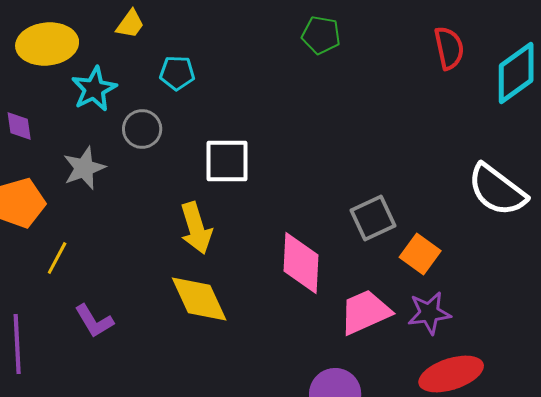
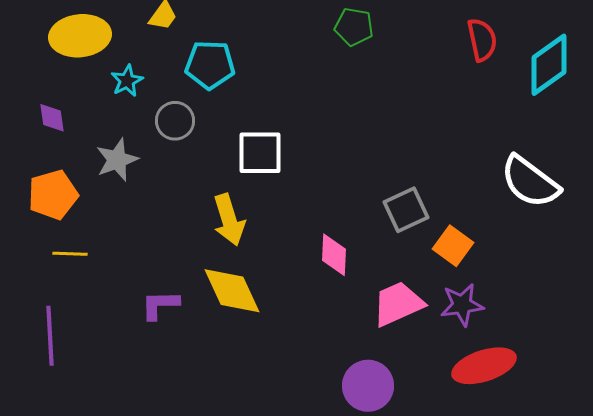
cyan pentagon: (177, 73) -> (210, 65), size x1.4
cyan star: (94, 89) -> (127, 81), size x0.7
yellow line: (57, 258) -> (70, 254), moved, turned 64
pink diamond: (301, 263) -> (334, 255), size x0.7
purple L-shape: (94, 321) -> (160, 305), moved, turned 120

